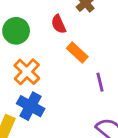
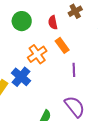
orange cross: (27, 72) -> (37, 54), moved

